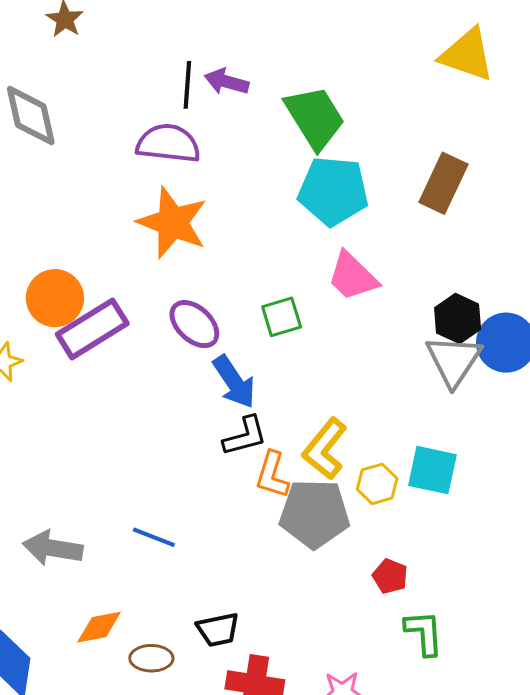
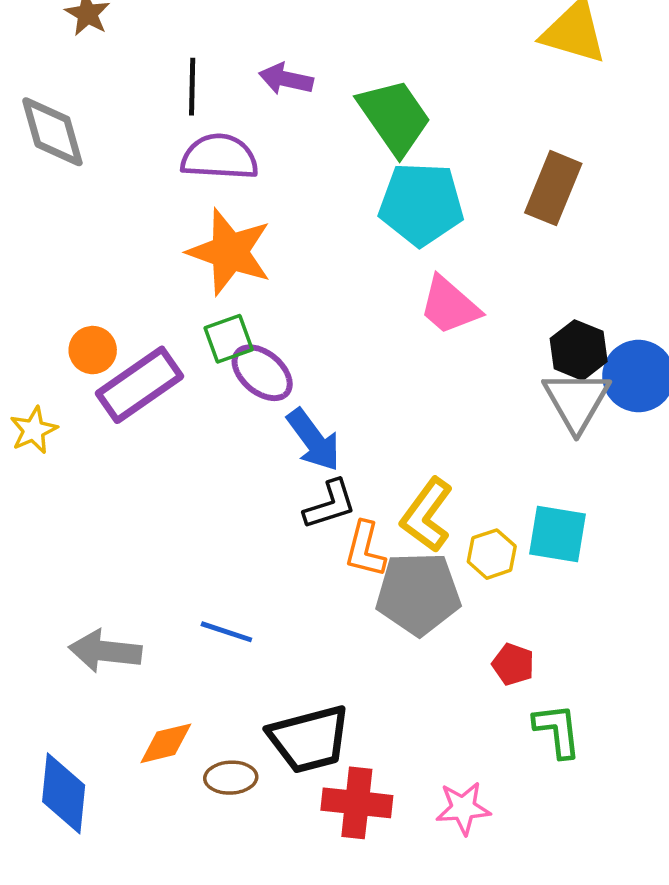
black line: (187, 85) -> (192, 87), moved
orange circle: (55, 298) -> (93, 350), size x0.7
green square: (282, 317) -> (229, 339), moved
black trapezoid: (218, 630) -> (309, 739), size x1.6

